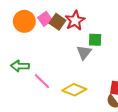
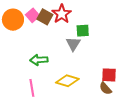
green arrow: (20, 66) -> (39, 60), moved
pink line: (42, 81) -> (32, 88), moved, turned 42

